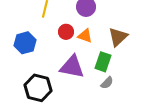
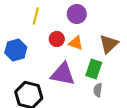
gray semicircle: (107, 83) -> (98, 90), turned 144

